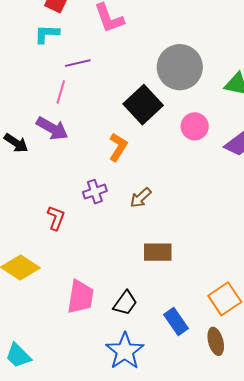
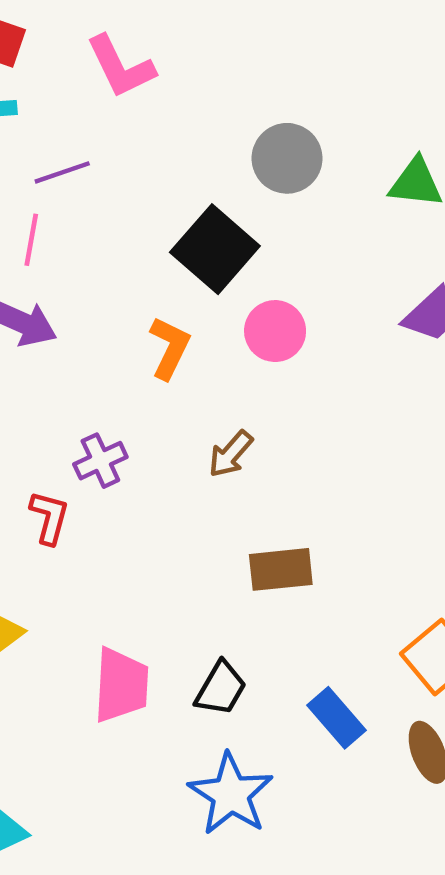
gray circle: (180, 67) -> (287, 158), size x0.7
pink circle: (195, 126) -> (275, 331), moved
purple cross: (95, 192) -> (100, 461), moved

